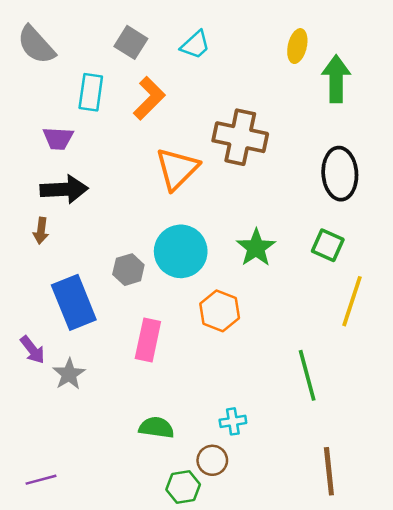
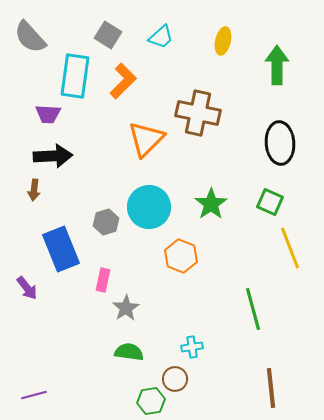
yellow ellipse: (297, 46) -> (223, 41), moved
cyan rectangle: (91, 92) -> (75, 76), size x1.4
yellow line: (352, 301) -> (290, 248), turned -39
pink rectangle: (148, 340) -> (103, 280), moved, size x0.7
gray star: (69, 374) -> (126, 308), moved

